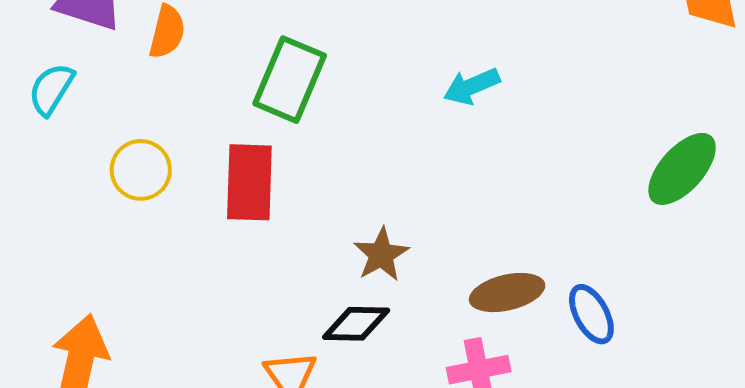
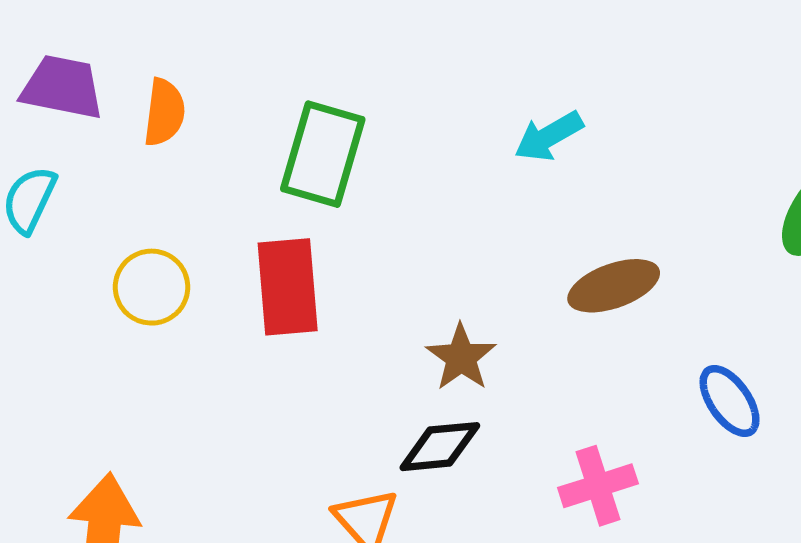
brown ellipse: (507, 293) -> (614, 286), moved

